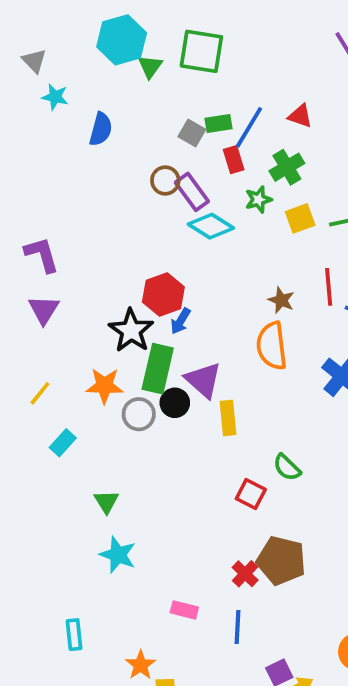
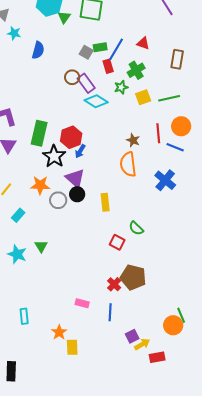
green rectangle: (158, 369) -> (39, 133), moved
purple triangle: (203, 380) -> (75, 178), moved
cyan star: (118, 555) -> (17, 254), moved

